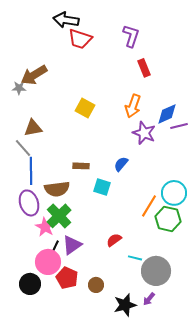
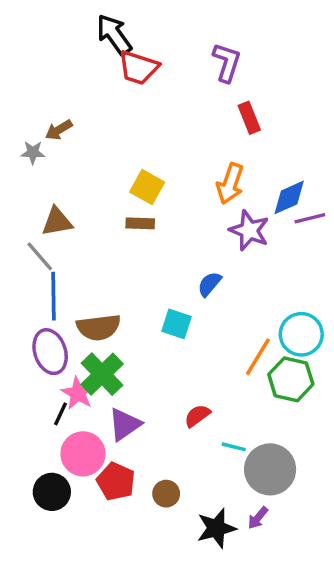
black arrow: (66, 20) -> (114, 35), turned 45
brown arrow: (34, 75) -> (59, 130), size x0.6
brown rectangle: (81, 166) -> (140, 223), moved
black line: (55, 247) -> (60, 414), moved

